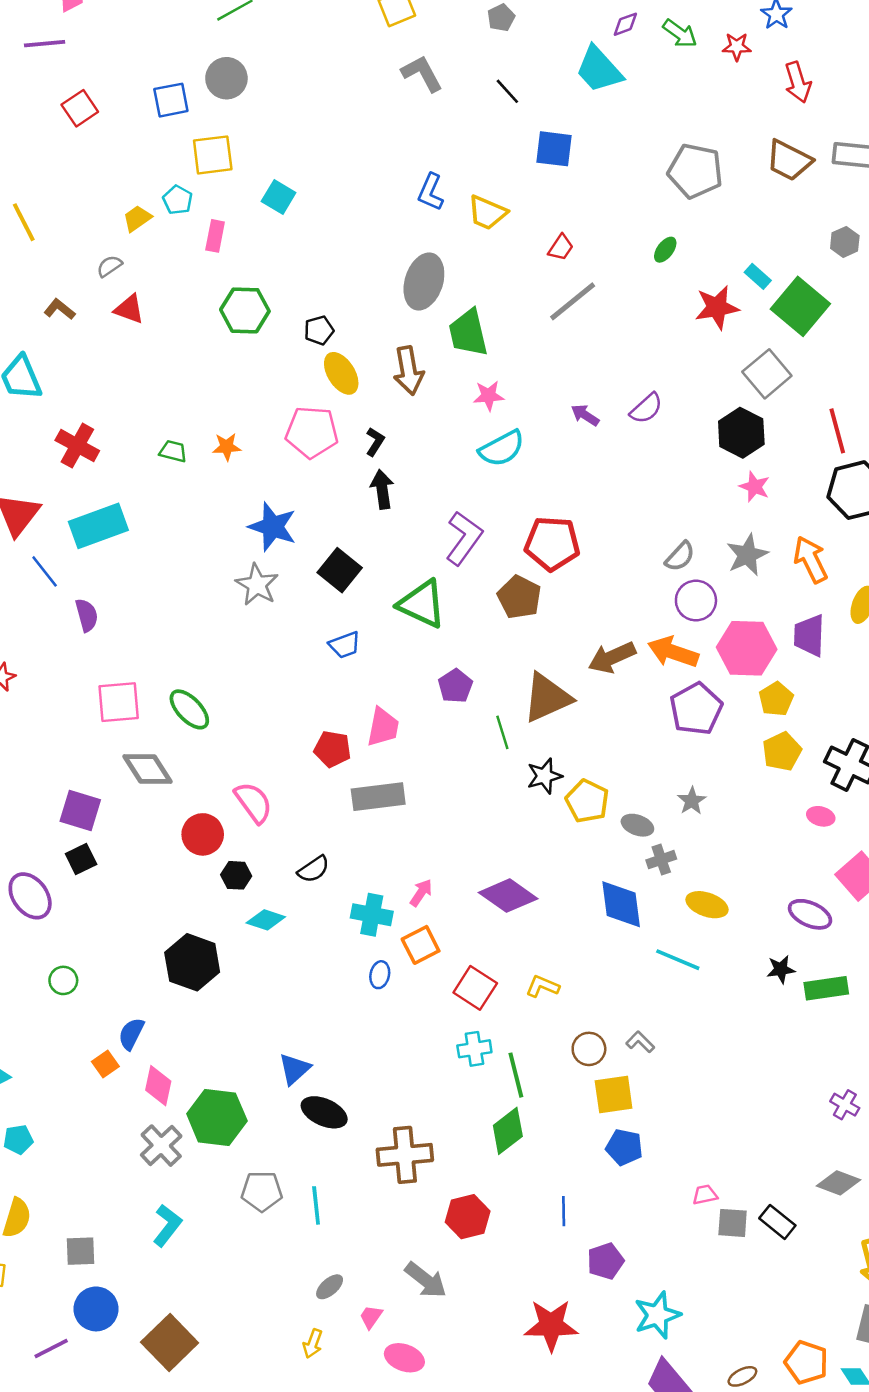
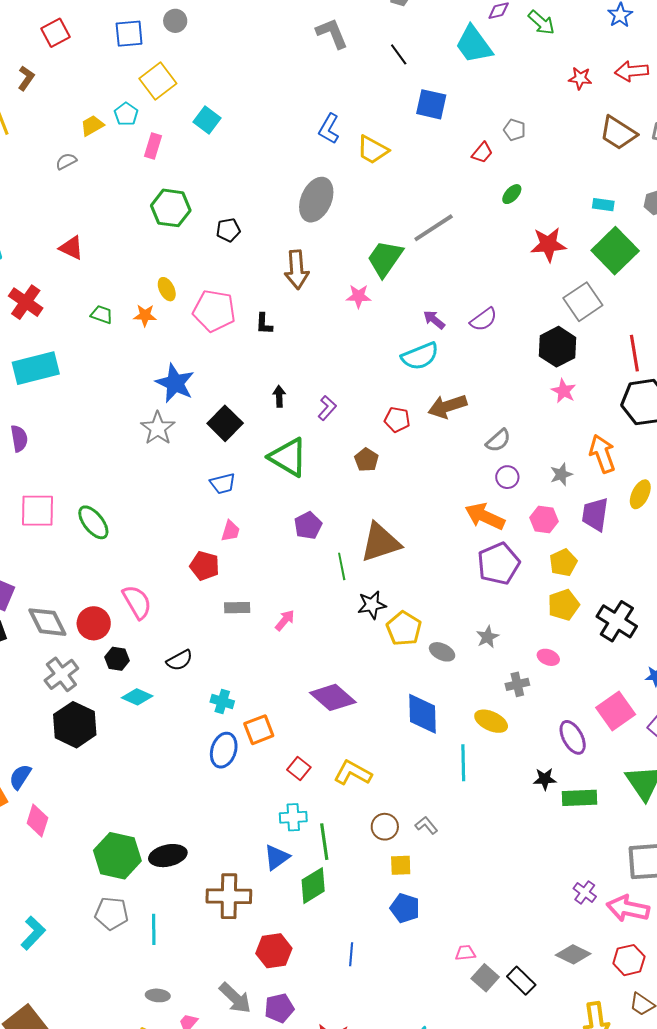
red star: (737, 47) -> (580, 78), moved
gray circle: (226, 78) -> (175, 21), size x0.7
red arrow: (798, 82) -> (632, 71), turned 96
yellow square: (213, 155) -> (158, 81), turned -36
gray pentagon: (695, 171) -> (515, 130), moved, size x0.5
red trapezoid: (561, 247) -> (482, 153), moved
cyan rectangle: (758, 276) -> (603, 205), moved, turned -40
brown L-shape: (59, 309) -> (26, 78), moved, turned 80
red triangle: (129, 309) -> (71, 248), moved
green trapezoid: (468, 333) -> (385, 258), moved, turned 42
yellow ellipse: (341, 373) -> (167, 289), moved, size x0.7
black L-shape: (375, 442) -> (264, 324), turned 145
cyan semicircle: (502, 448) -> (420, 356), moved
black arrow: (382, 489) -> (279, 396), moved, size x0.7
purple L-shape: (464, 538) -> (327, 408), size x0.6
red pentagon: (552, 543) -> (397, 420), size x0.6
gray star: (747, 555) -> (561, 474), moved, size x0.7
brown pentagon: (519, 597) -> (366, 460), size x0.7
purple circle: (696, 601) -> (507, 477), size x0.7
pink hexagon: (747, 648) -> (544, 519), size x0.6
brown arrow: (612, 657) -> (447, 406), moved
pink trapezoid: (383, 727) -> (230, 531), moved, size x0.7
gray diamond: (148, 769) -> (47, 622), moved
gray rectangle: (378, 797) -> (237, 608), size x0.6
pink ellipse: (821, 816) -> (548, 657), moved
gray cross: (661, 860) -> (517, 684), moved
pink arrow: (421, 893) -> (285, 620), moved
purple ellipse: (810, 914) -> (573, 737), turned 32
cyan cross: (372, 915) -> (222, 701), size x0.7
cyan line: (678, 960) -> (463, 763), turned 60
blue ellipse: (380, 975) -> (224, 750), size x1.6
yellow L-shape: (542, 986) -> (353, 773), size x1.4
red square: (475, 988) -> (299, 769), size x0.7
blue triangle: (294, 1069) -> (277, 857), moved
yellow square: (614, 1095) -> (401, 865), size x0.7
black ellipse: (324, 1112) -> (168, 856), turned -42
green hexagon: (217, 1117) -> (117, 856), moved
gray cross: (161, 1146) -> (61, 674), moved
gray square: (733, 1223) -> (485, 978), turned 32
purple pentagon: (606, 1261) -> (279, 1008), moved
gray ellipse: (330, 1287) -> (158, 995), turned 40

